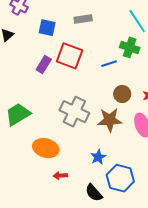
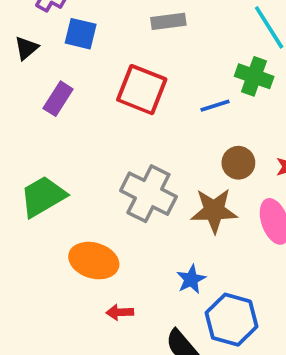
blue square: (47, 28) -> (81, 34), moved
purple rectangle: (44, 64) -> (58, 99), moved

